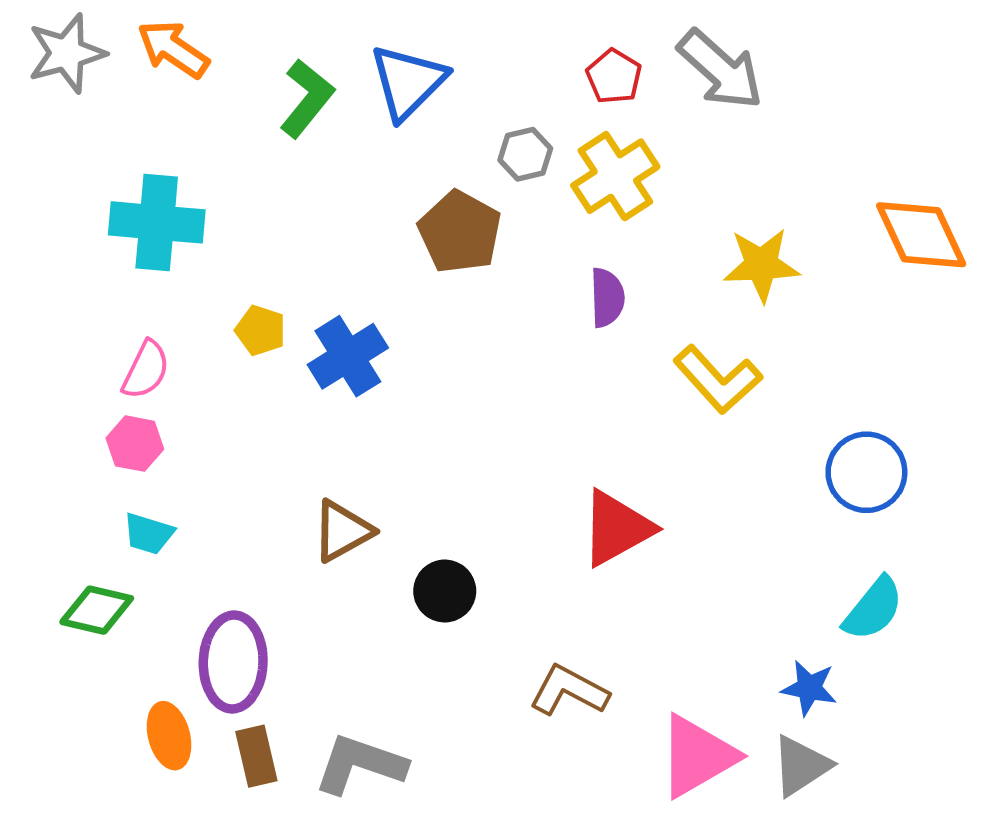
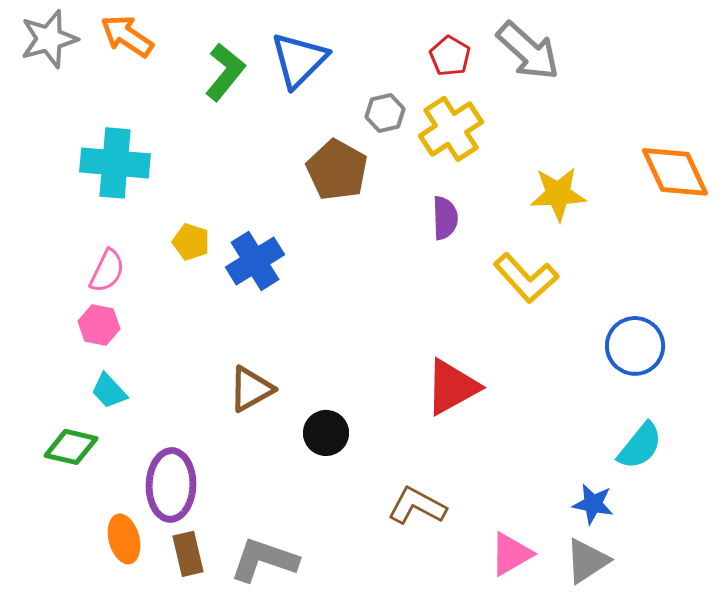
cyan trapezoid: (149, 534) -> (109, 391), turned 30
pink triangle: (697, 756) -> (511, 554), size x0.7

